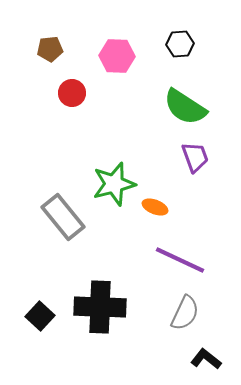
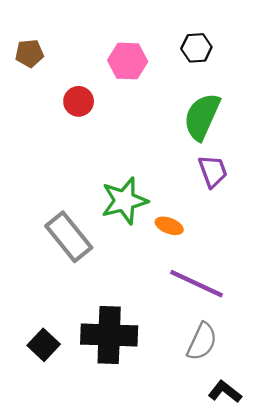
brown pentagon: (50, 49) -> (29, 53), moved
green semicircle: (185, 107) -> (202, 117), turned 81

